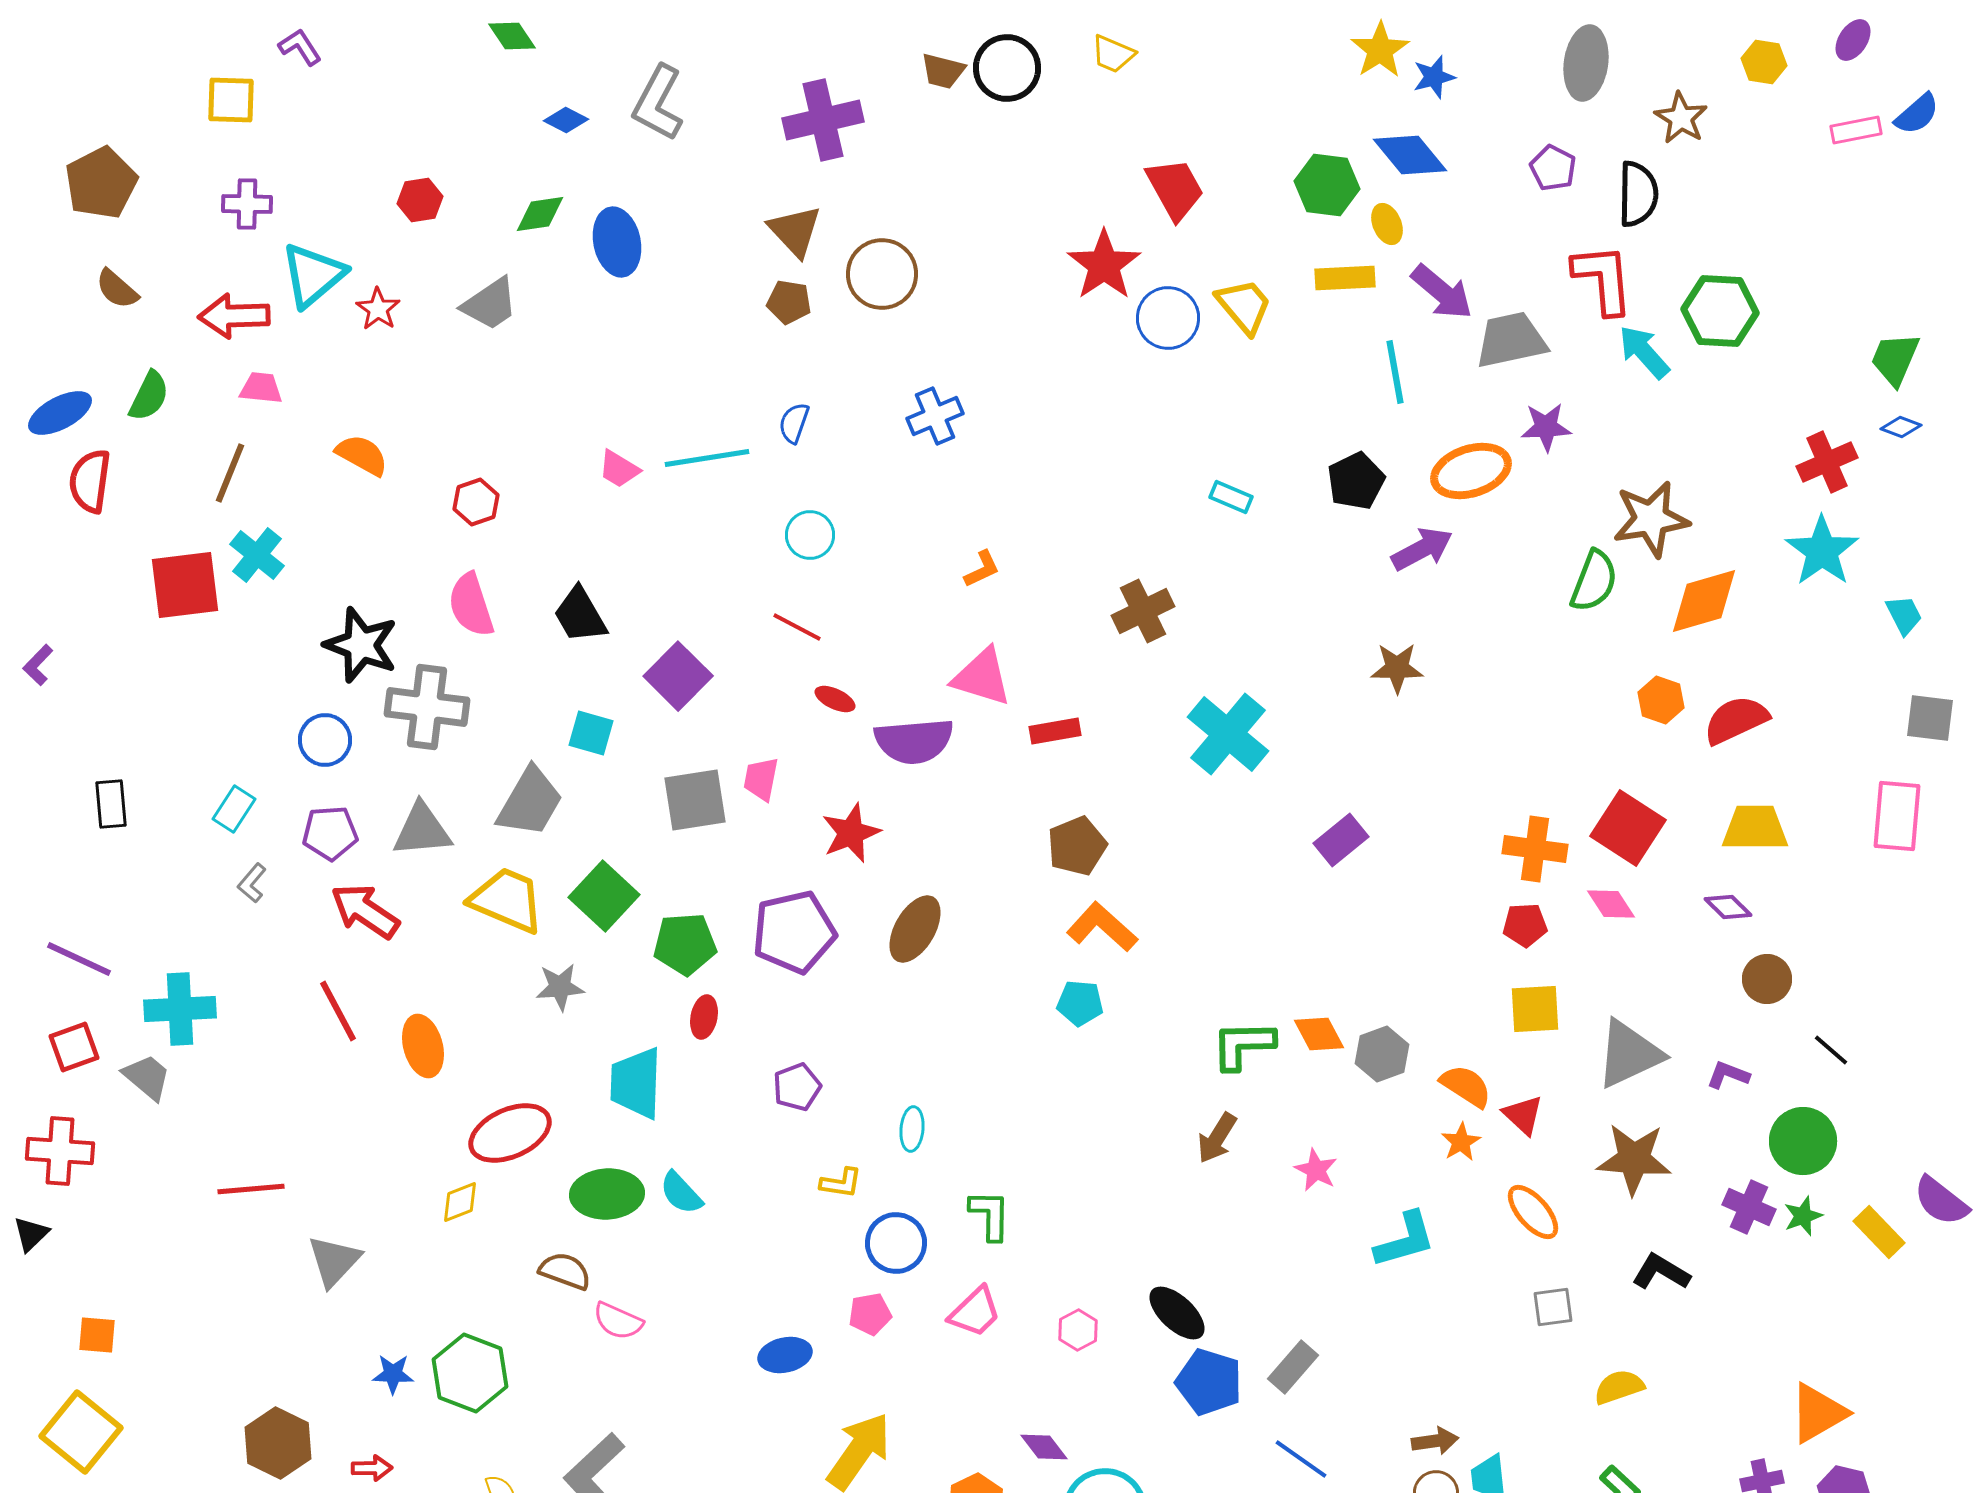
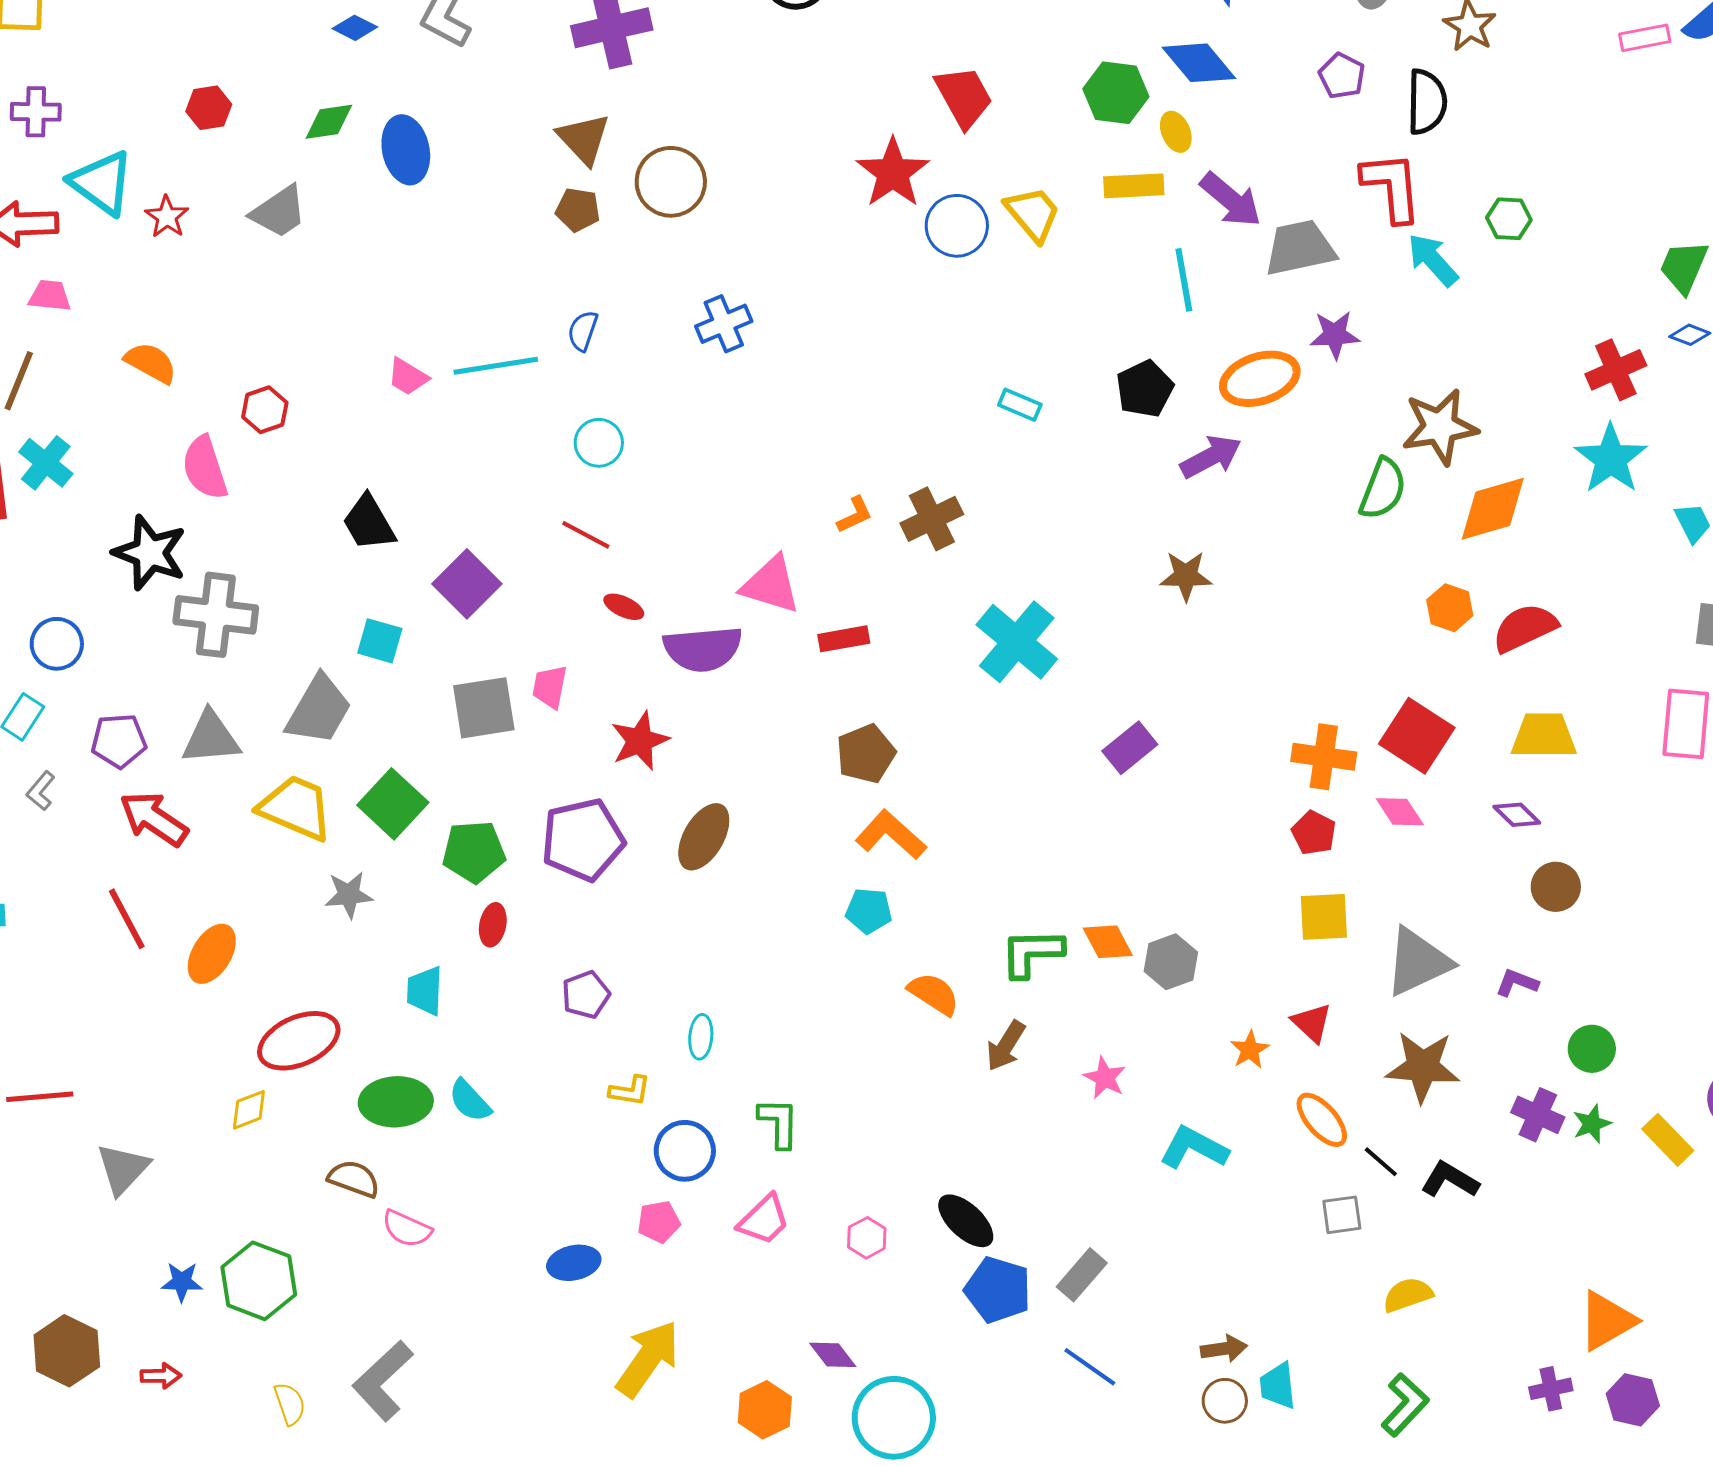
cyan triangle: (313, 275) -> (102, 183), turned -44
green hexagon: (1720, 311) -> (1509, 219), size x0.6
orange L-shape: (982, 569) -> (855, 515), moved
pink semicircle: (471, 605) -> (205, 468), moved
blue circle: (325, 740) -> (57, 644), moved
red pentagon: (1525, 925) -> (1314, 833), turned 30
orange ellipse: (423, 1046) -> (212, 954), turned 46
black line: (1831, 1050) -> (1381, 1162), moved
cyan trapezoid: (636, 1083) -> (425, 991), size x0.7
orange semicircle: (1466, 1086) -> (934, 994), moved
green circle: (1803, 1141) -> (1592, 1049), size x0.7
cyan L-shape: (1405, 1240) -> (1194, 1148), turned -136

